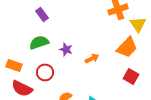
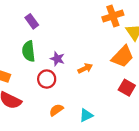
green semicircle: (39, 42) -> (29, 51), turned -78
red circle: (45, 72) -> (47, 79), moved

